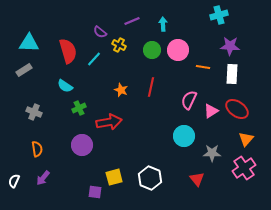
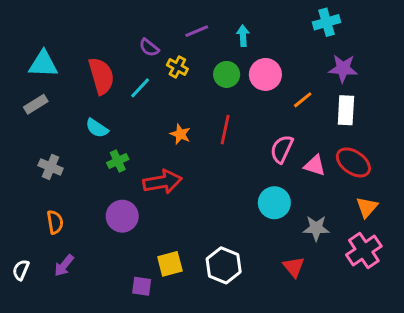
orange line: (203, 67) -> (303, 100), turned -48
pink triangle: (211, 111) -> (315, 165), turned 49

